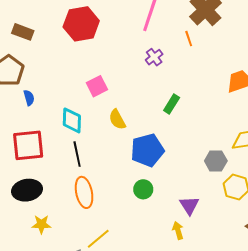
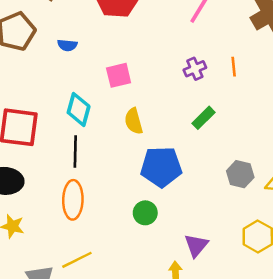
orange line: (189, 39) -> (234, 67), moved
purple cross: (154, 57) -> (195, 69), moved
blue semicircle: (29, 98) -> (67, 45), moved, turned 98
gray hexagon: (216, 161) -> (240, 174), moved

